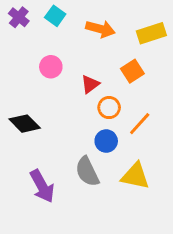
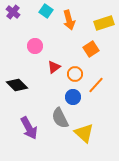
cyan square: (55, 16) -> (46, 11), moved
orange arrow: (100, 29) -> (69, 20), turned 60
red triangle: (90, 84) -> (54, 67), moved
yellow triangle: (135, 176) -> (84, 133), moved, turned 30

